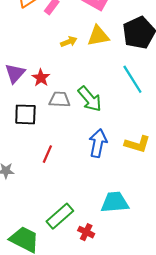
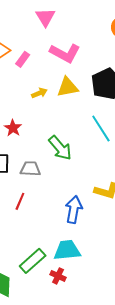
gray trapezoid: (60, 100) -> (30, 169), moved
blue arrow: (98, 143) -> (74, 210), moved
cyan trapezoid: (115, 202) -> (67, 250), moved

